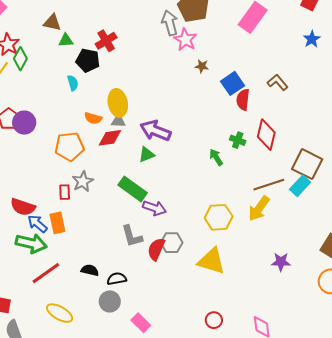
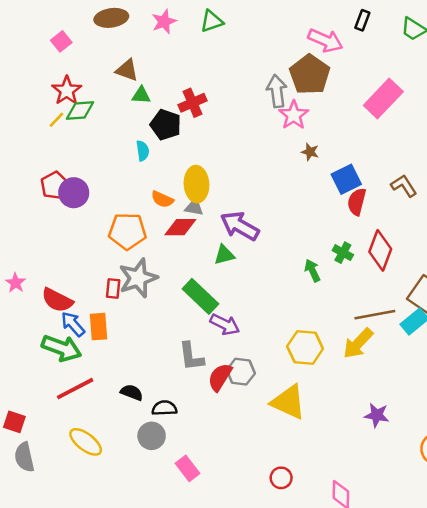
green diamond: (20, 59) -> (80, 111), turned 50
gray star: (83, 181) -> (138, 278), size x1.4

